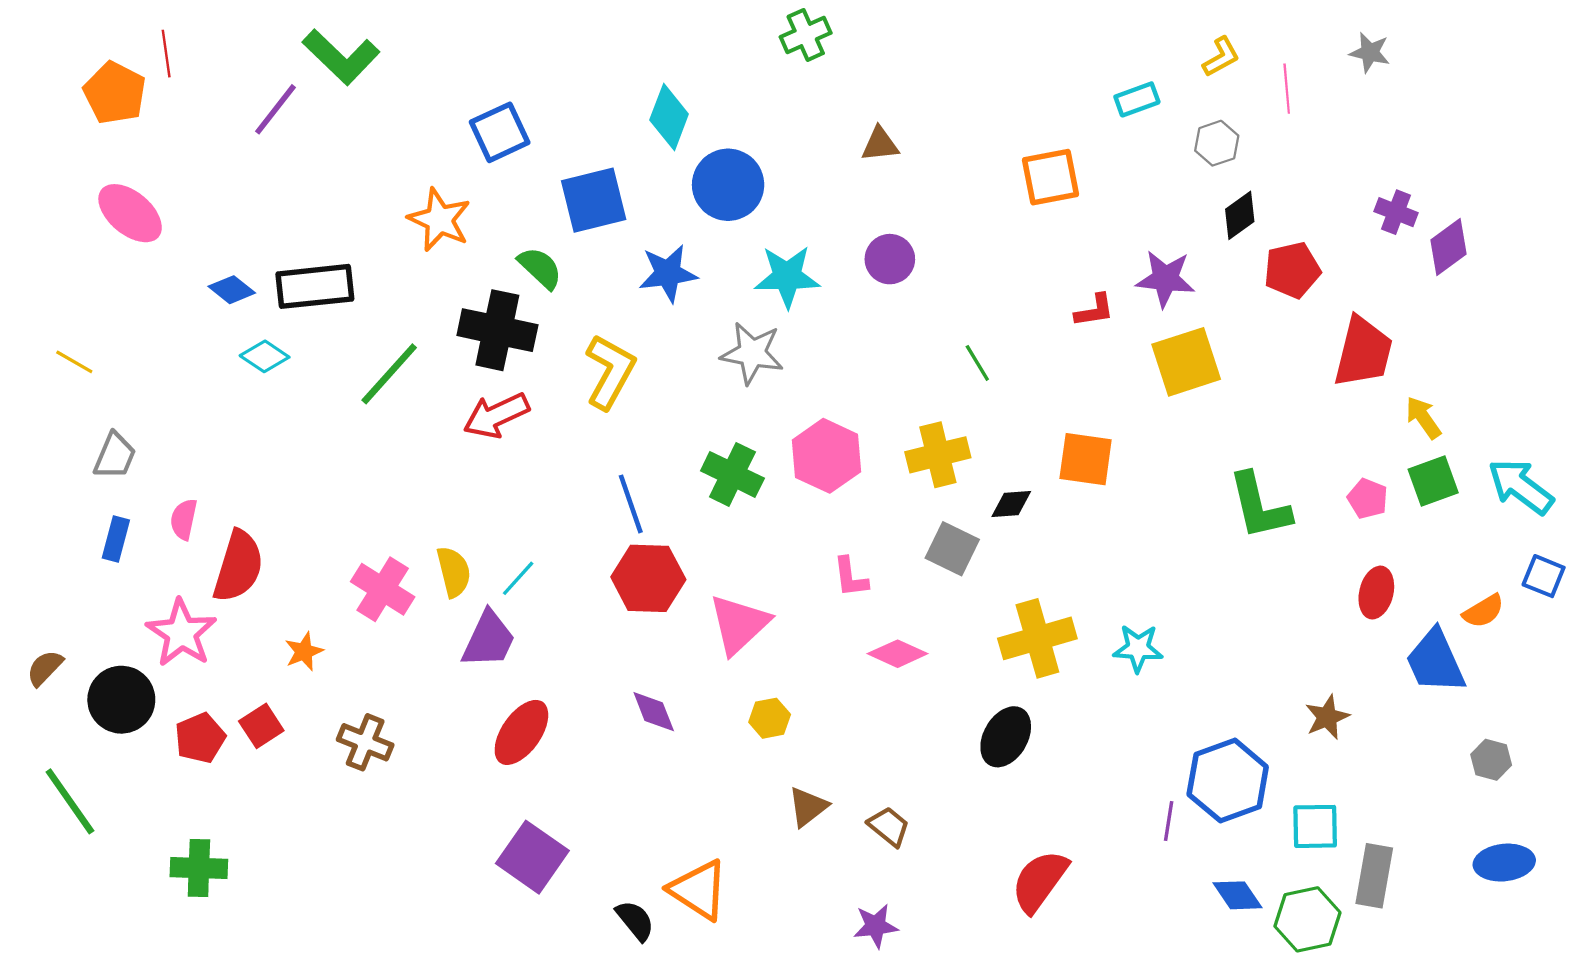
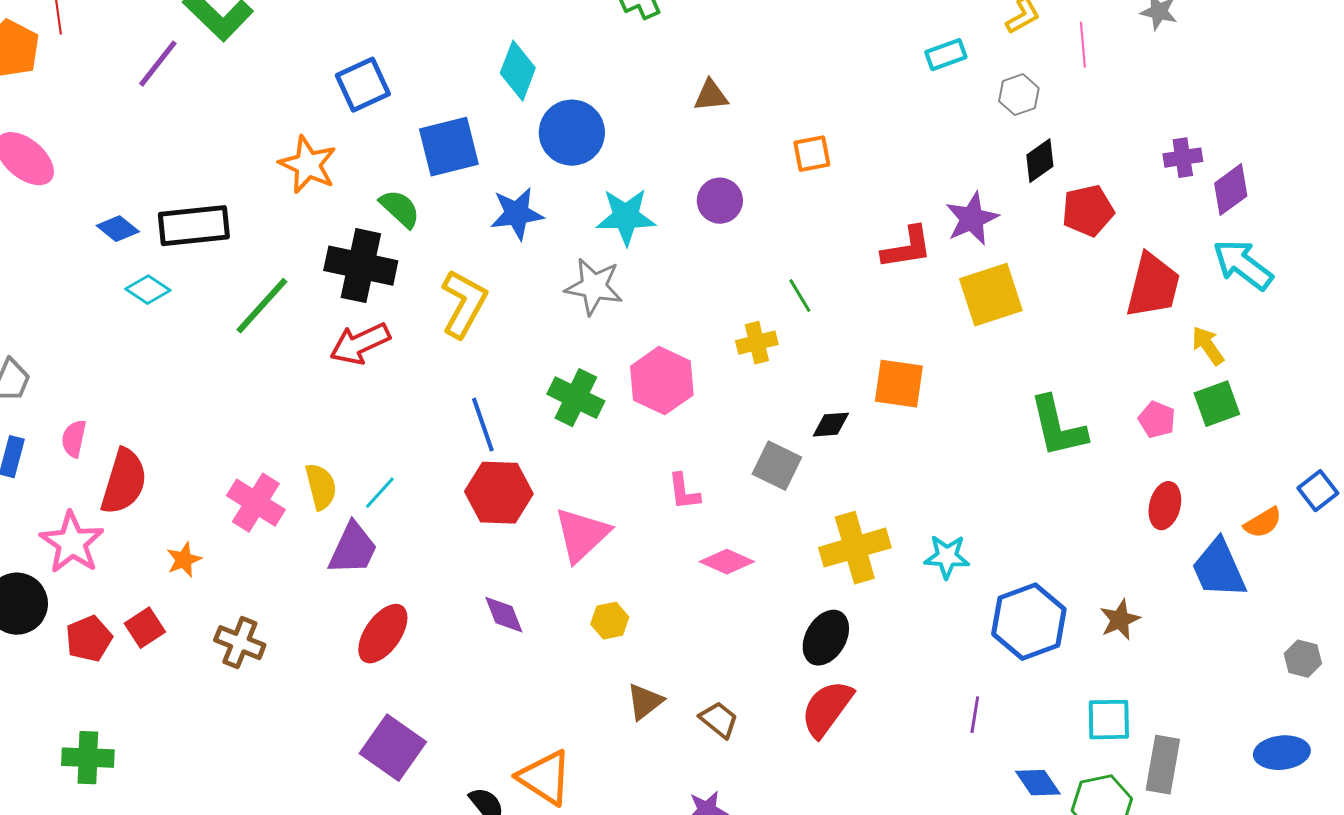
orange square: (1051, 177) -> (812, 154), moved, size x0.7
purple cross: (1396, 212) -> (1183, 158), turned -30
purple star: (1165, 279) -> (972, 219), turned -30
red L-shape: (1094, 310) -> (907, 248), size x1.4
yellow cross: (938, 455) -> (757, 343), moved, size x0.7
cyan arrow: (1521, 486) -> (1243, 265), moved
blue square: (1544, 576) -> (1318, 491), turned 30
gray hexagon: (1491, 760) -> (1303, 659), moved
blue hexagon: (1228, 781) -> (1029, 622), moved
red semicircle: (1040, 881) -> (827, 709), moved

